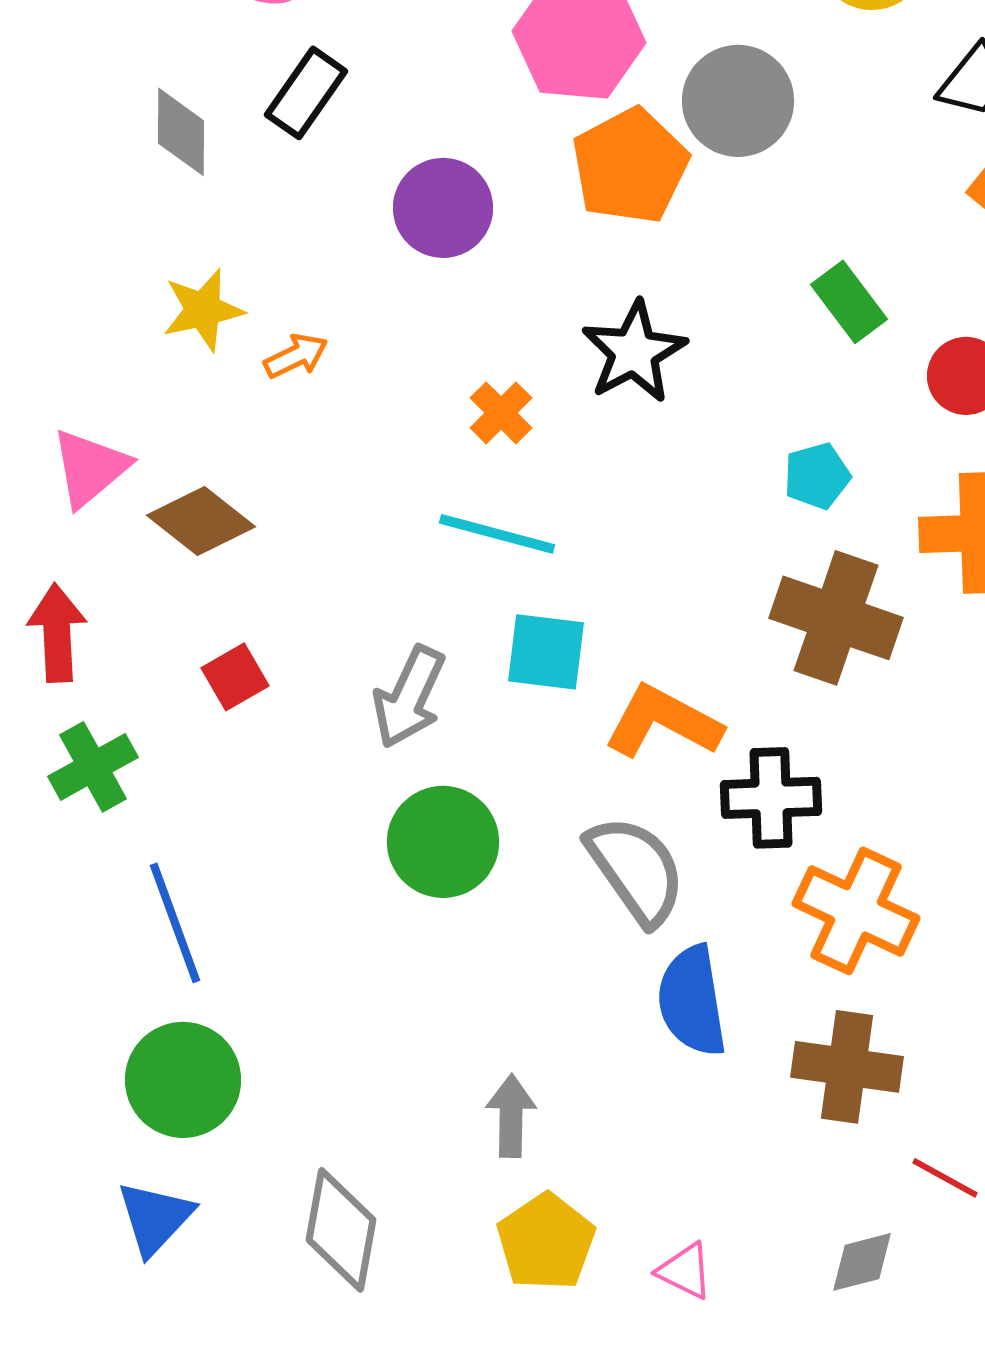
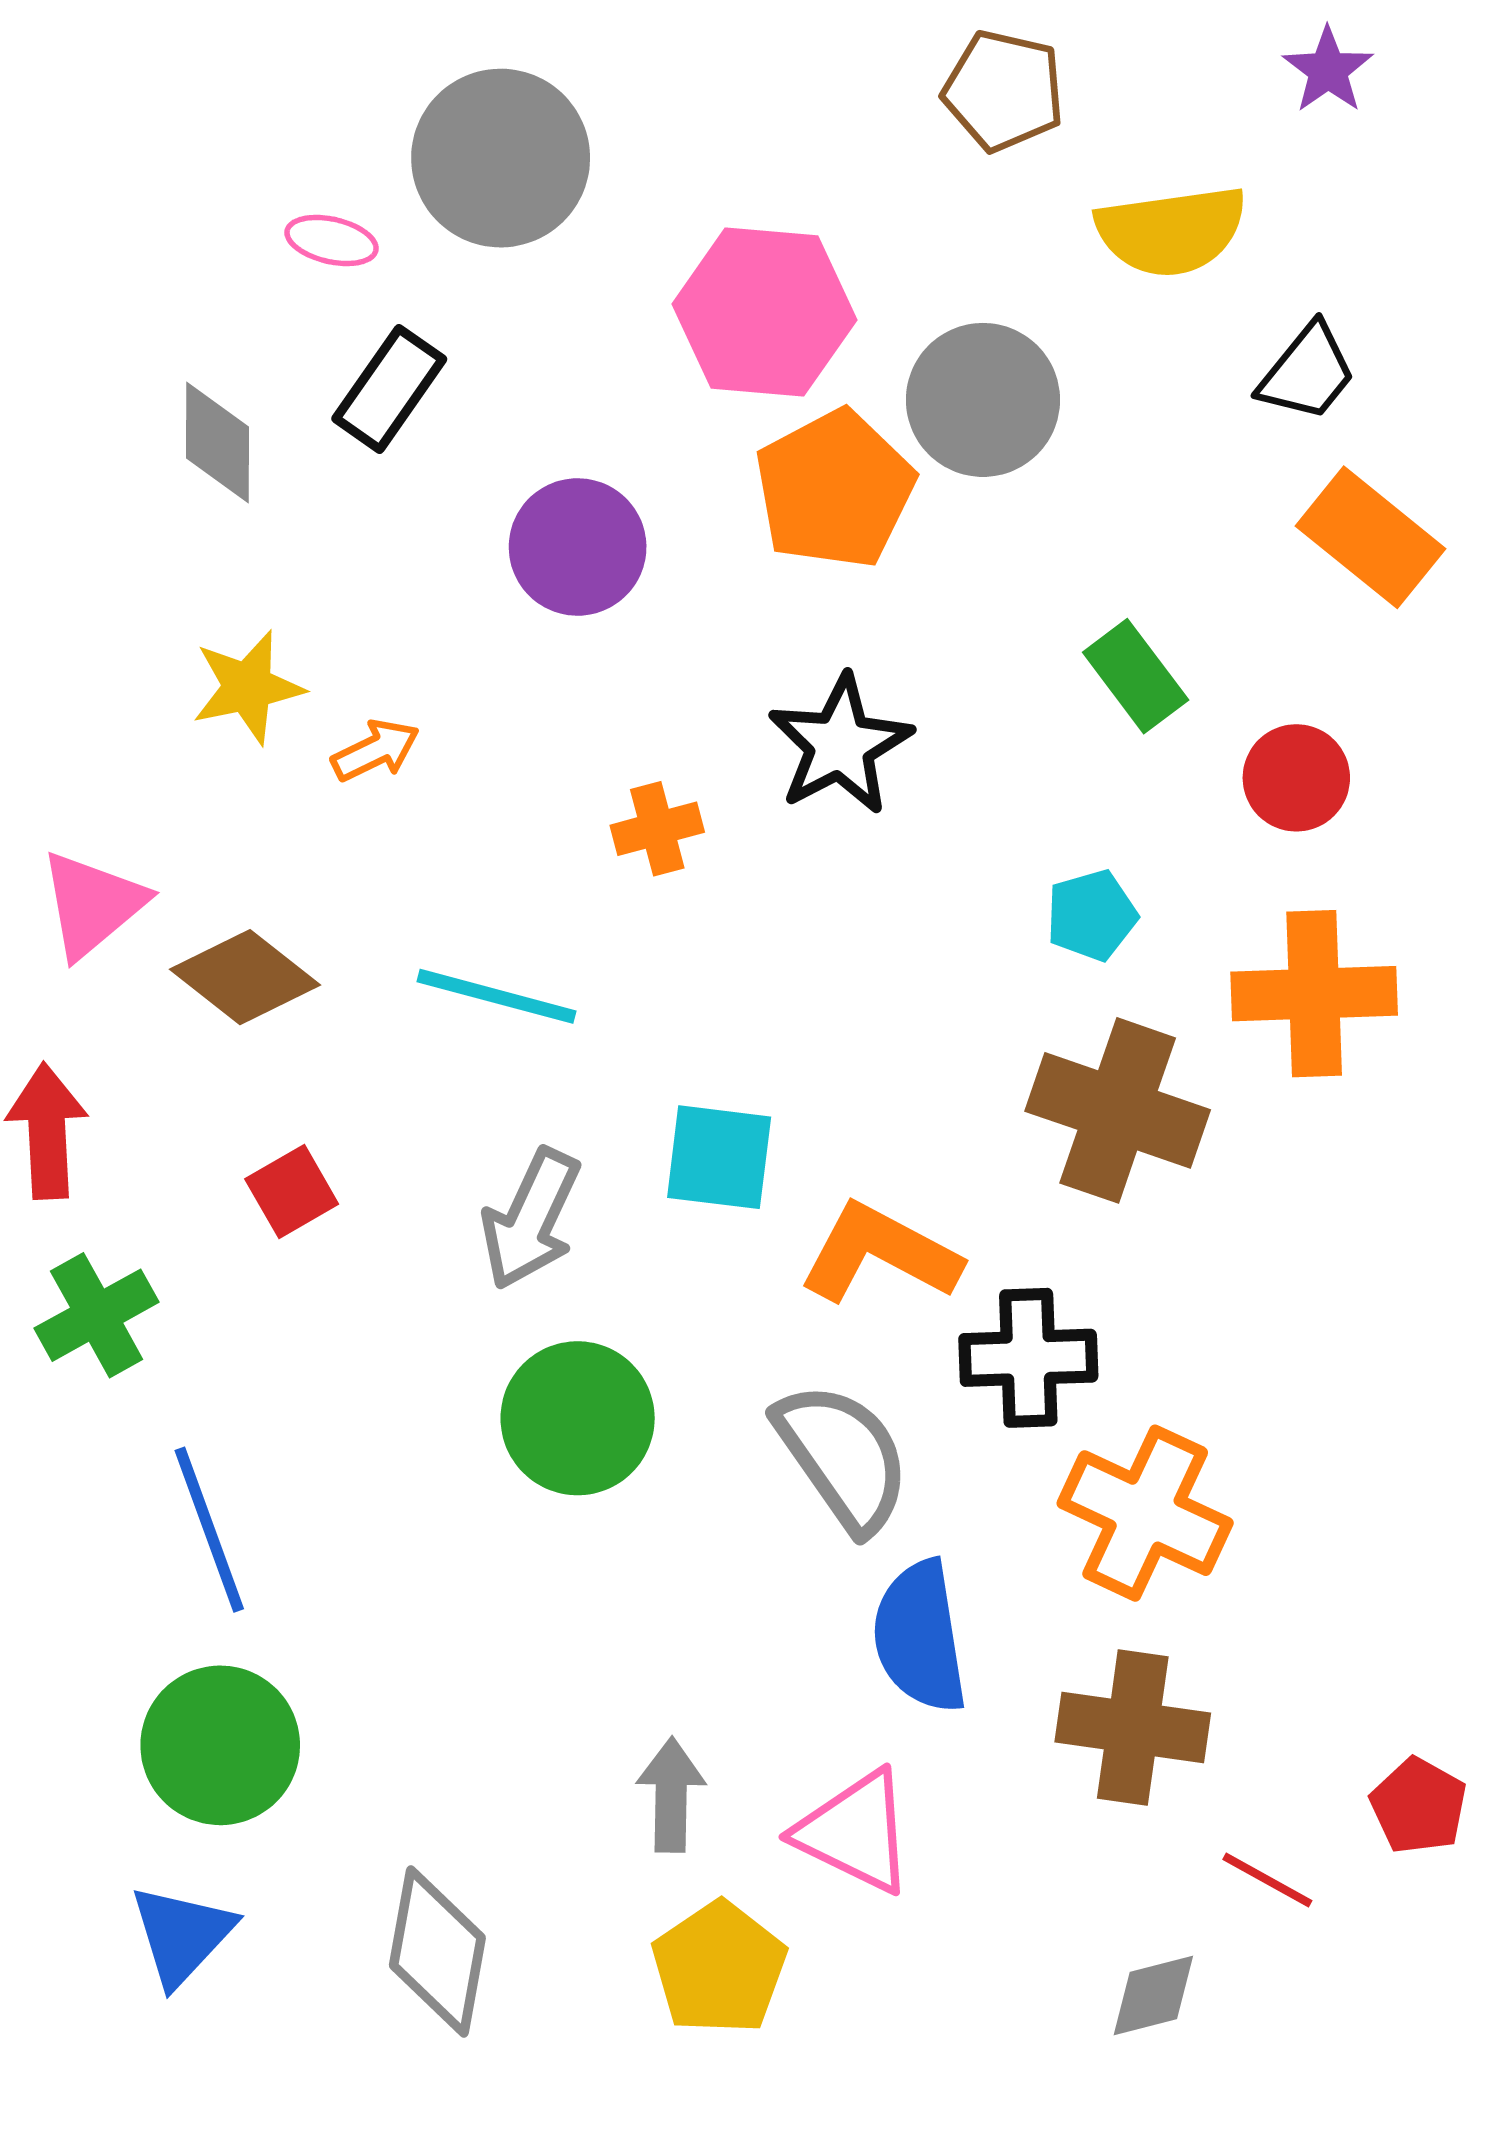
orange cross: (501, 413) -> (657, 829), turned 30
cyan line: (497, 534) -> (496, 996), moved
pink triangle: (685, 1271) -> (855, 1832), moved, size x1.6

